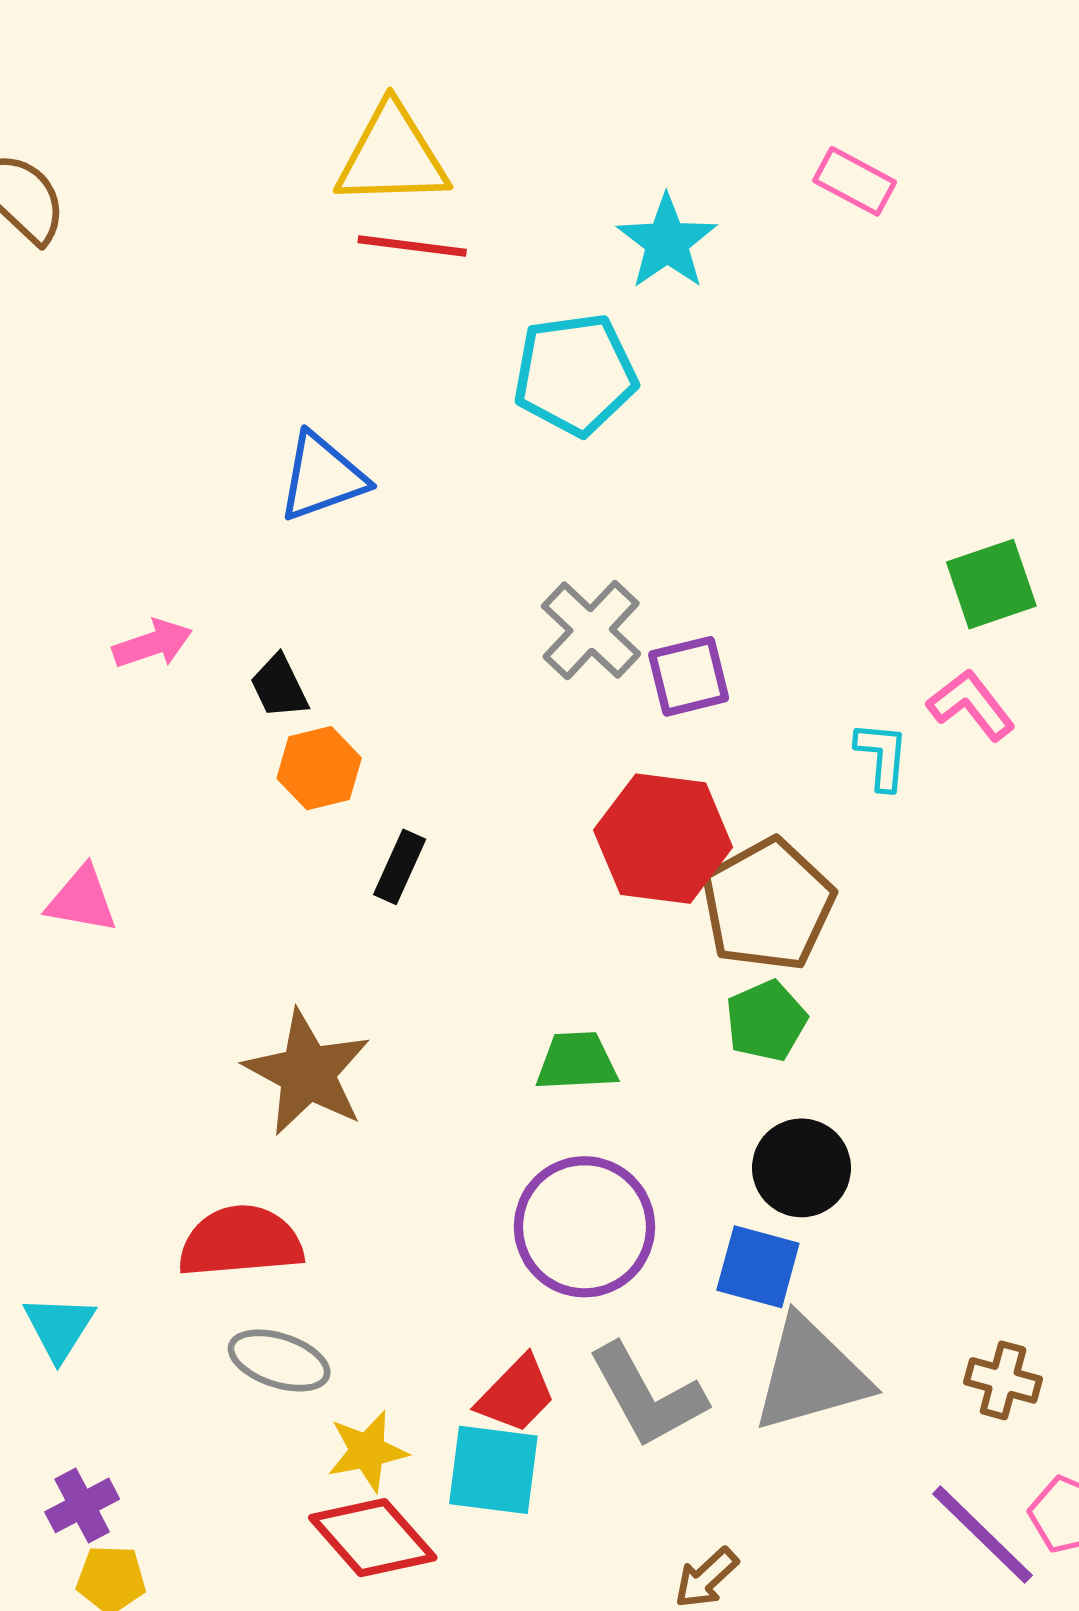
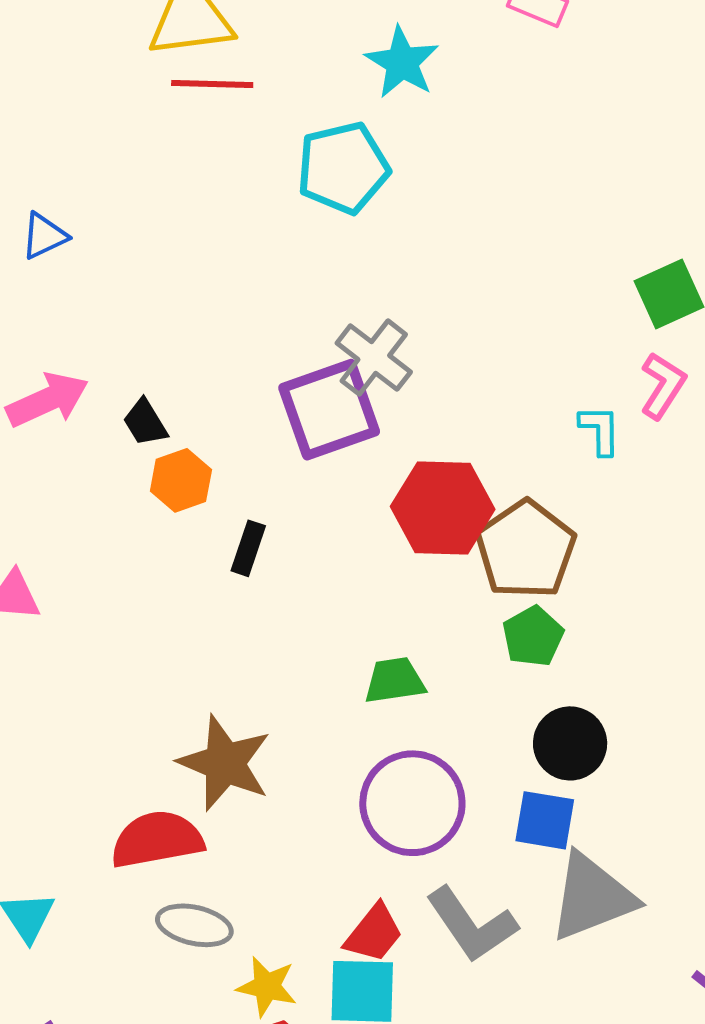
blue triangle: (322, 477) -> (44, 236), moved, size x0.7
pink arrow: (152, 644) -> (47, 400), size x1.4
purple square: (689, 676) -> (329, 410), moved, size x1.6
pink L-shape: (971, 705) -> (663, 386), turned 76
brown star: (307, 1073) -> (225, 763), moved
yellow star: (367, 1451) -> (267, 987), turned 30

